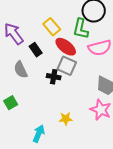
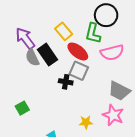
black rectangle: (36, 50) -> (47, 55), size x1.5
gray semicircle: (21, 70) -> (32, 58), moved
yellow star: (66, 119) -> (86, 122), moved

